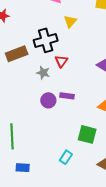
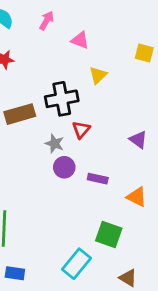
purple rectangle: (67, 96) -> (98, 179), moved
purple circle: (48, 100) -> (64, 167), moved
cyan rectangle: (66, 157) -> (76, 264), size x1.5

